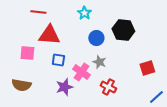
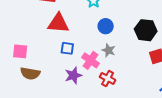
black hexagon: (123, 30) -> (146, 30), moved
pink square: (27, 53) -> (20, 51), moved
red cross: (108, 87) -> (108, 78), moved

